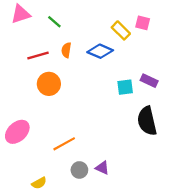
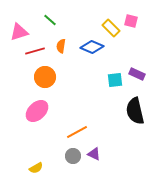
pink triangle: (21, 14) -> (19, 32), moved
pink ellipse: (17, 132) -> (37, 111), moved
orange line: (64, 144) -> (77, 132), moved

